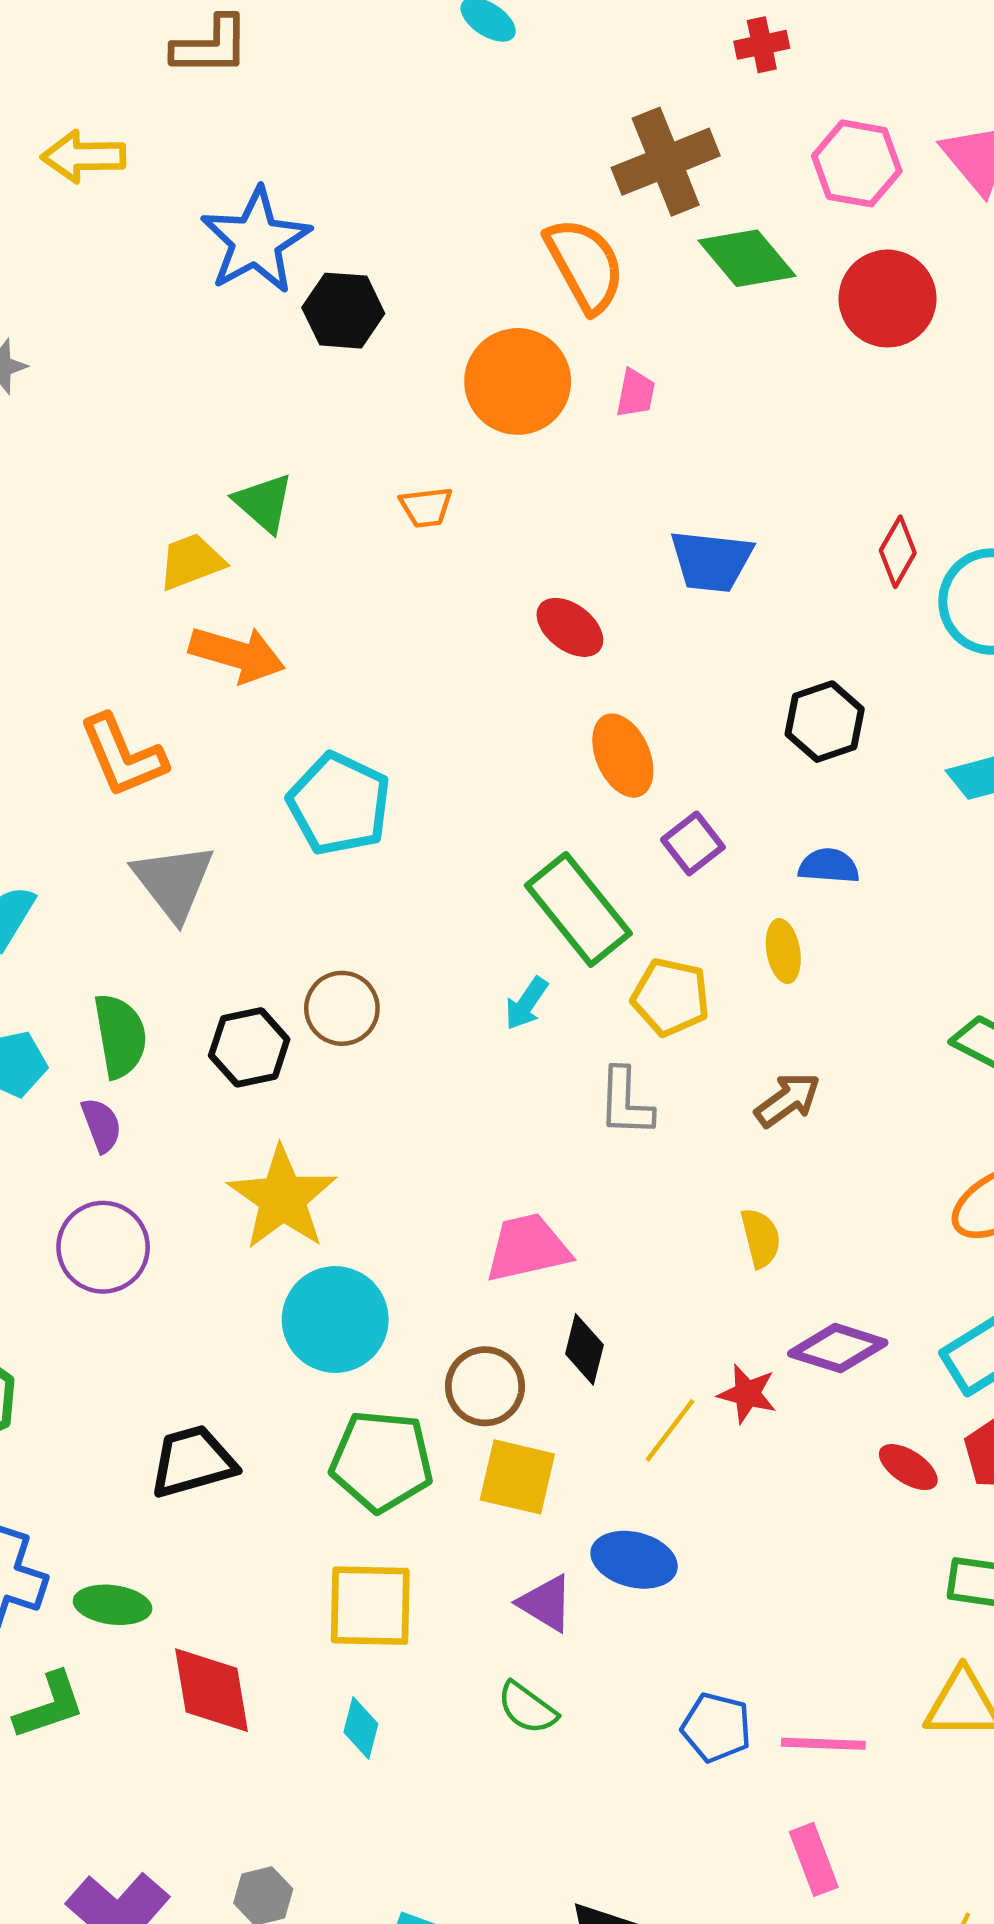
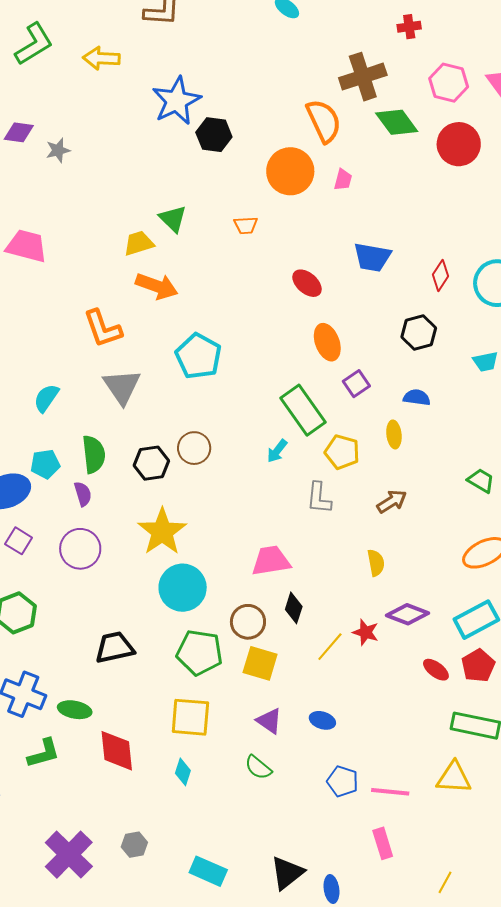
red diamond: (898, 552) -> (441, 275), moved
blue ellipse: (634, 1560) -> (322, 720), moved, size x0.7

